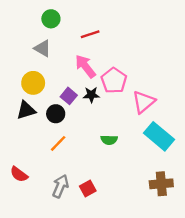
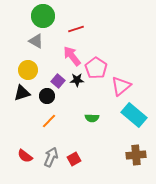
green circle: (51, 19) -> (43, 16), size x1.5
red semicircle: (19, 174) -> (25, 156), moved

